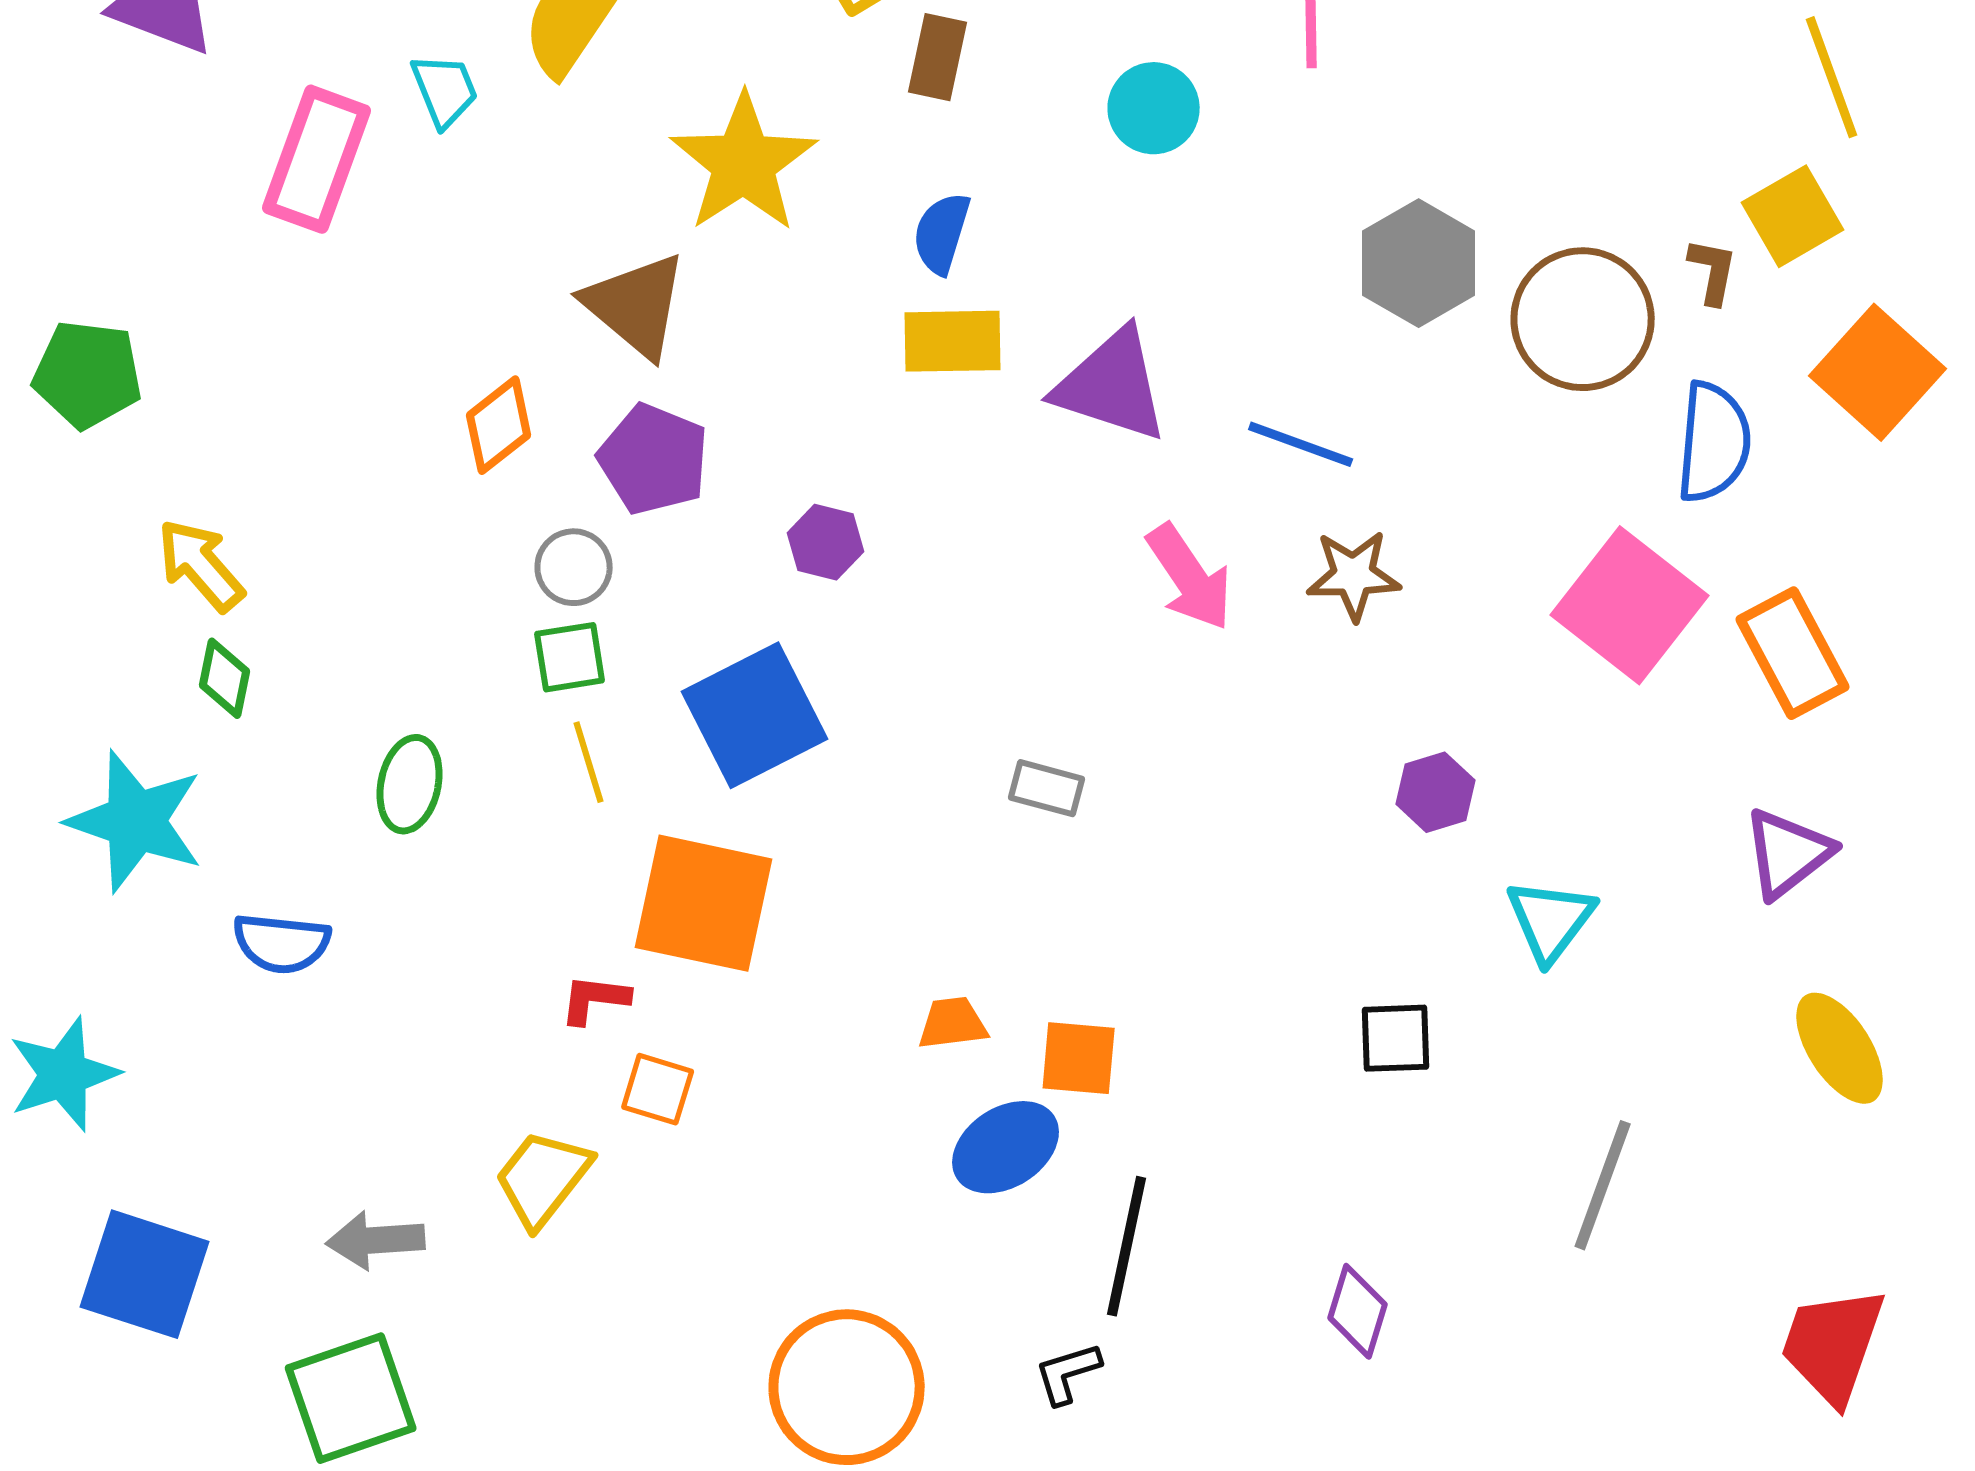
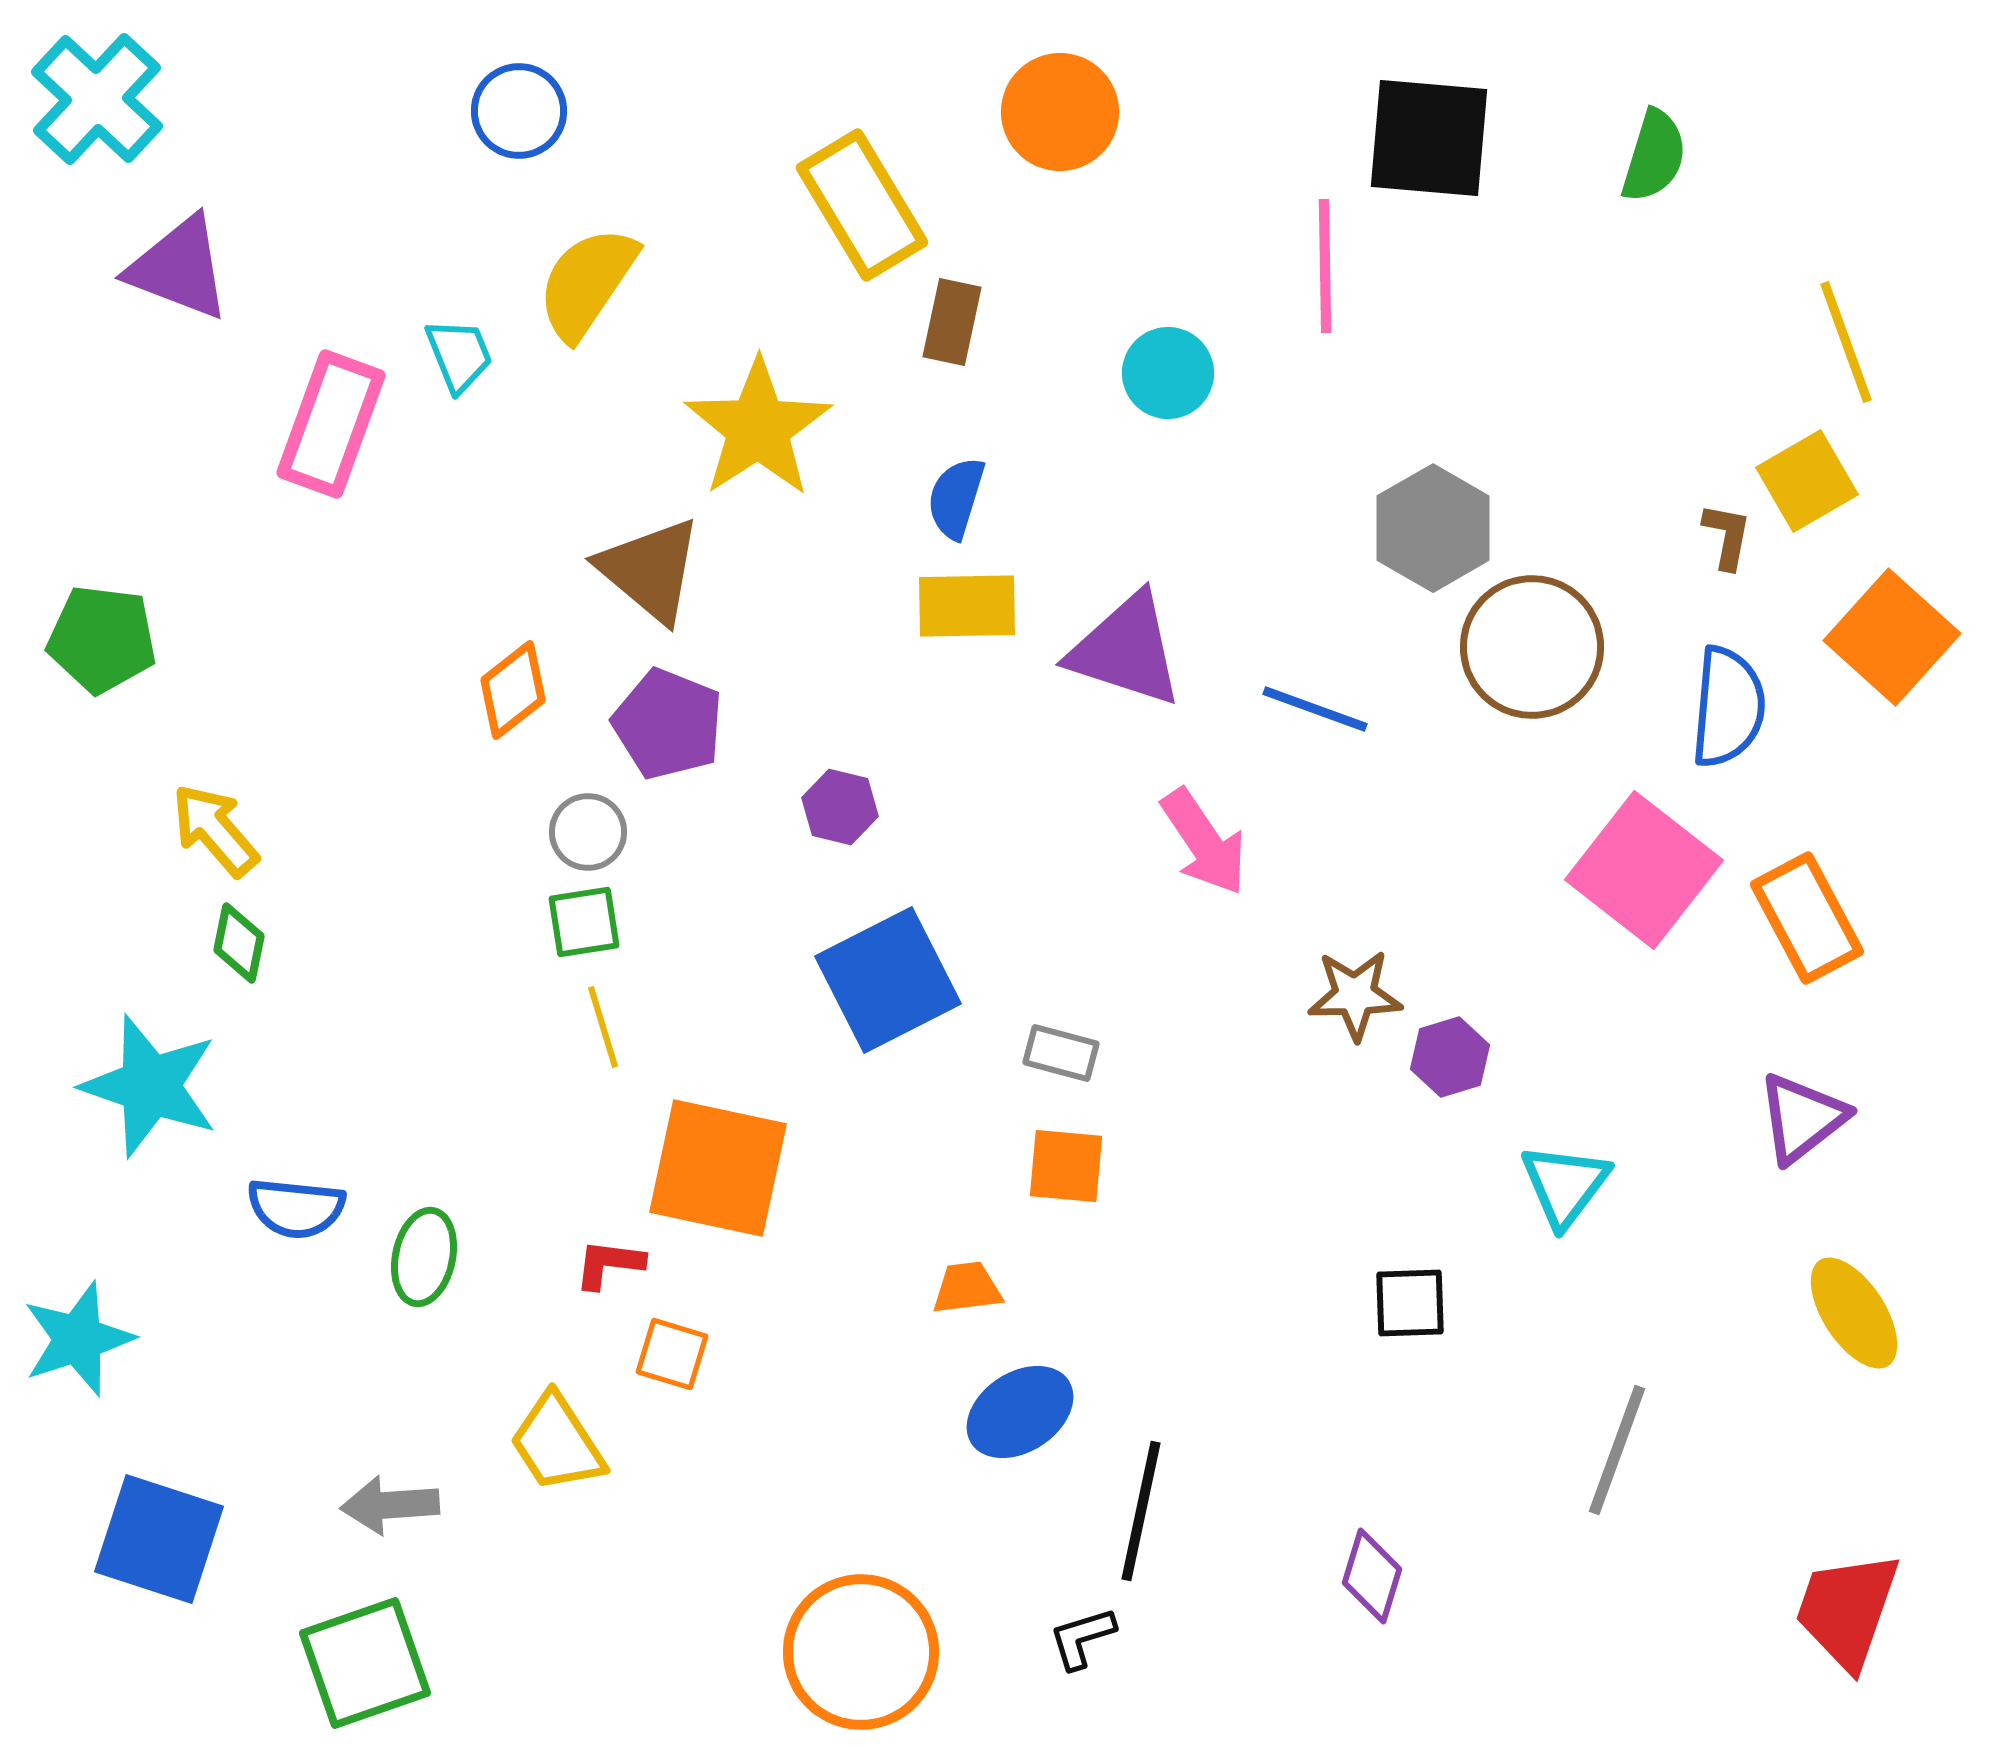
brown circle: (1583, 319) -> (1532, 647), moved
brown star: (1354, 575) -> (1355, 995), moved
blue square: (755, 715) -> (888, 980), moved
green ellipse: (410, 784) -> (424, 1257), moved
orange square: (1079, 1058) -> (1066, 1166), moved
yellow trapezoid: (543, 1178) -> (557, 1443), turned -71

